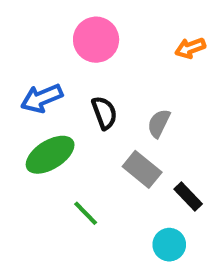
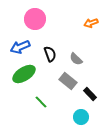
pink circle: (96, 40) -> (35, 19), moved
gray semicircle: (159, 123) -> (76, 59), turned -72

